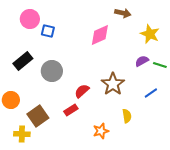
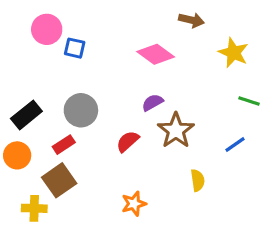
pink diamond: (100, 35) -> (156, 54), turned 60
black rectangle: (23, 61) -> (26, 115), moved
purple semicircle: (142, 61) -> (153, 102), moved
red rectangle: (71, 110) -> (64, 145), moved
orange star: (101, 131) -> (134, 204), moved

